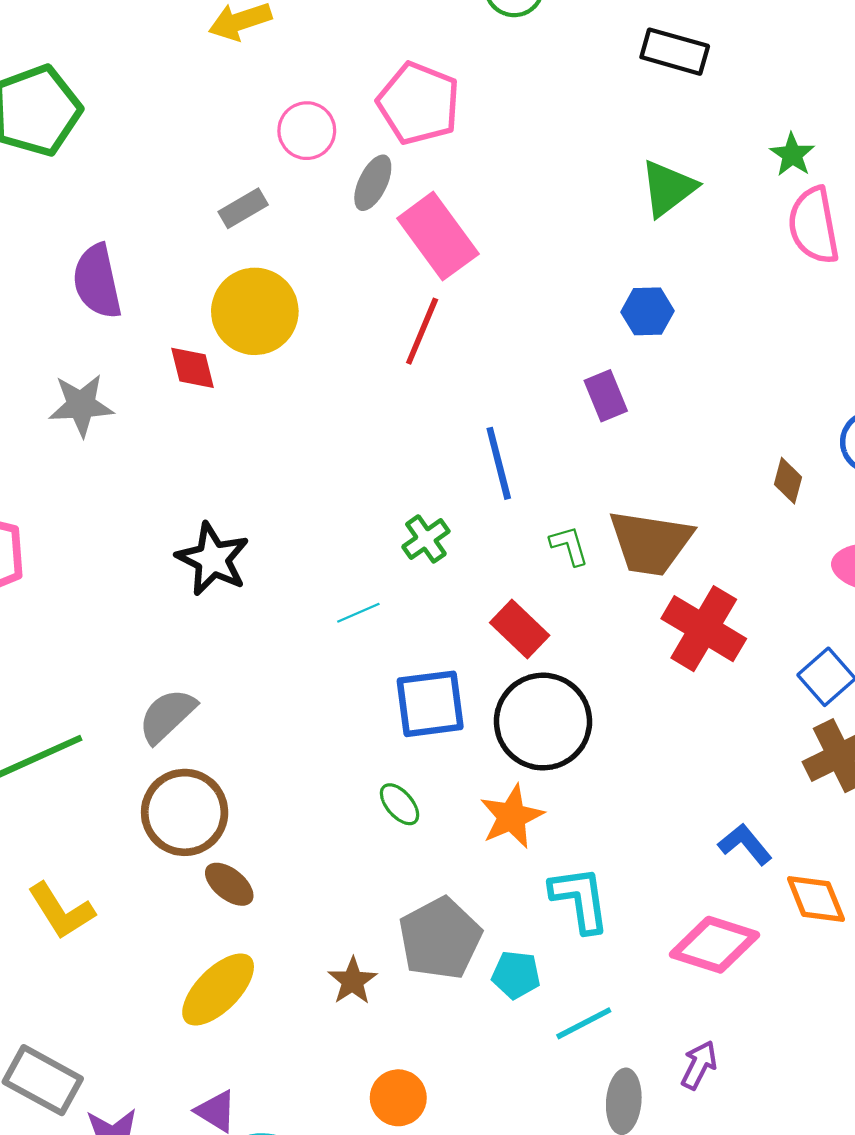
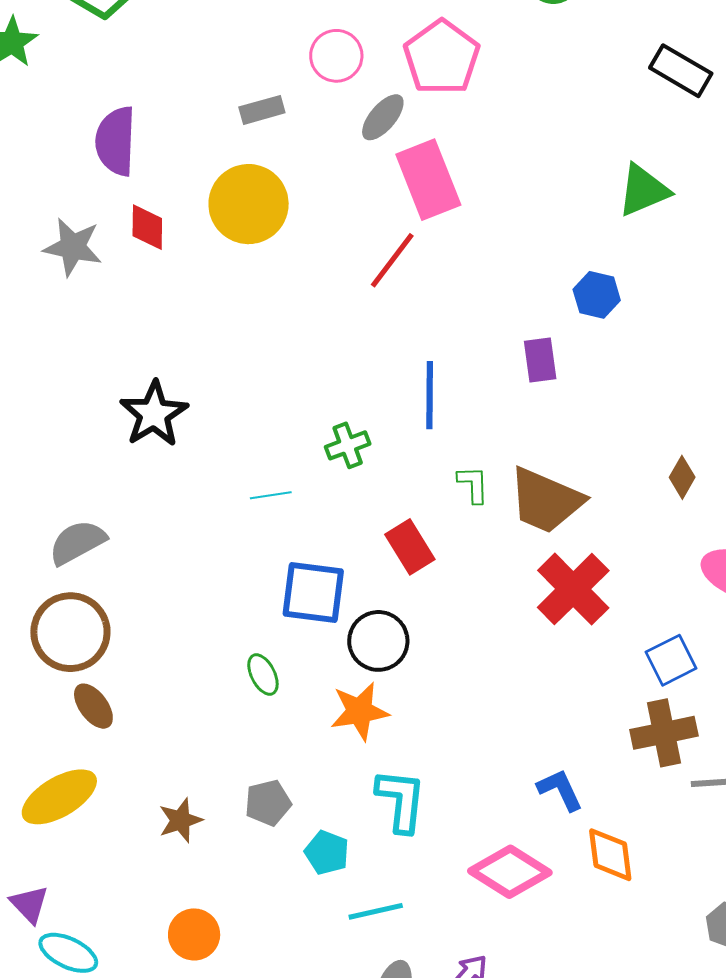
red diamond: (193, 368) -> (147, 227), moved
black circle: (543, 722) -> (378, 641), moved, size x0.7
gray pentagon: (440, 938) -> (268, 803), size x0.6

